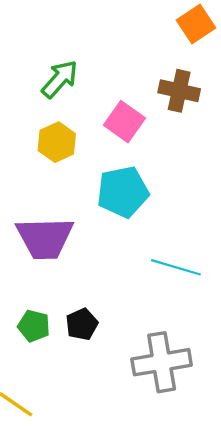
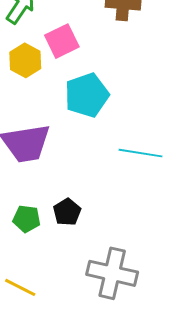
pink square: (124, 122) -> (62, 41), moved, turned 36
gray cross: (162, 362) -> (112, 273), moved, turned 30

